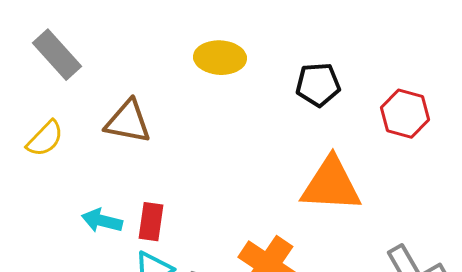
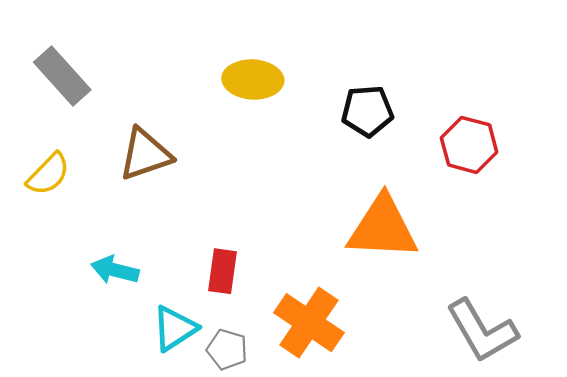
brown triangle: (128, 122) -> (145, 154), turned -30
red rectangle: (151, 222) -> (222, 271), moved

